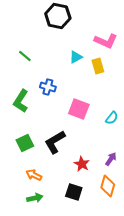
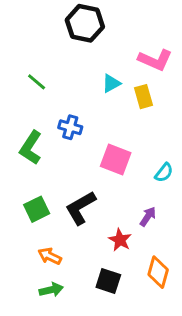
purple arrow: (111, 159) -> (148, 217), moved

